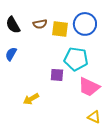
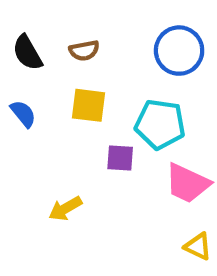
yellow square: (60, 29) -> (88, 105), moved
blue semicircle: (11, 54) -> (23, 114), turned 112

